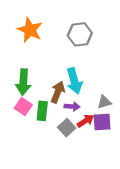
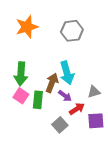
orange star: (30, 30) -> (27, 27), turned 30
purple arrow: (72, 106) -> (65, 96), turned 32
purple square: (102, 122) -> (96, 121), moved
gray square: (67, 128) -> (60, 125), moved

